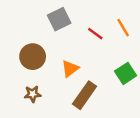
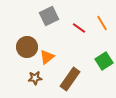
orange triangle: (70, 69) -> (47, 57), moved
brown star: (33, 94) -> (35, 78), moved

